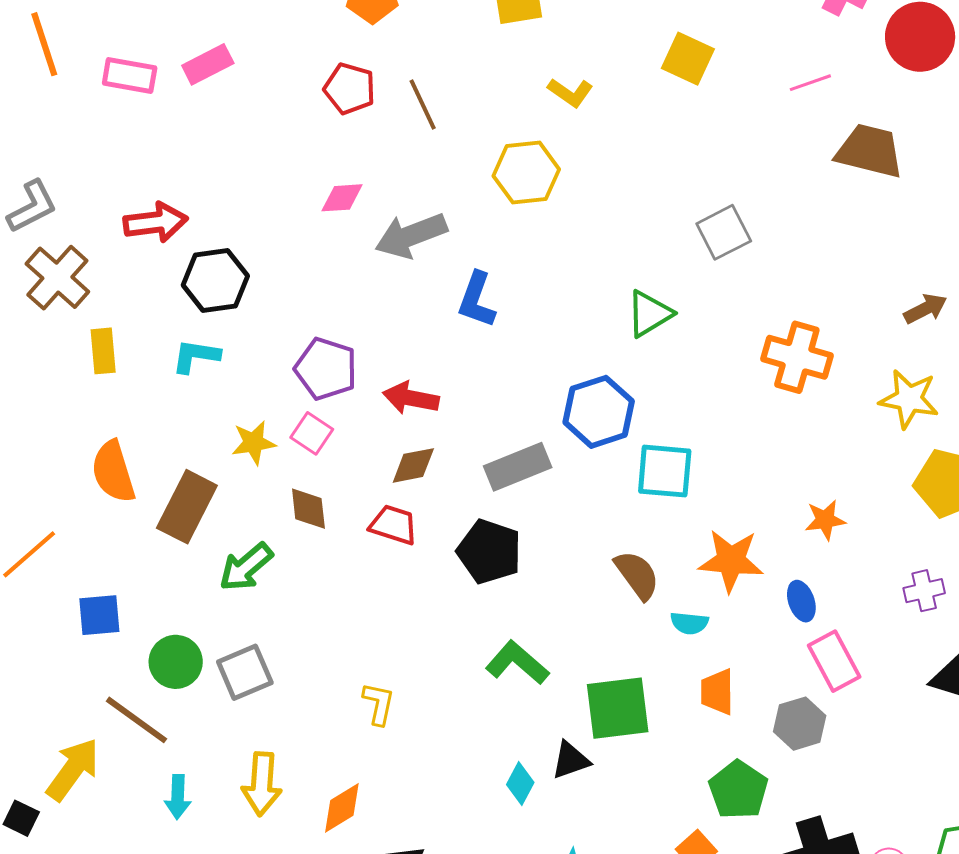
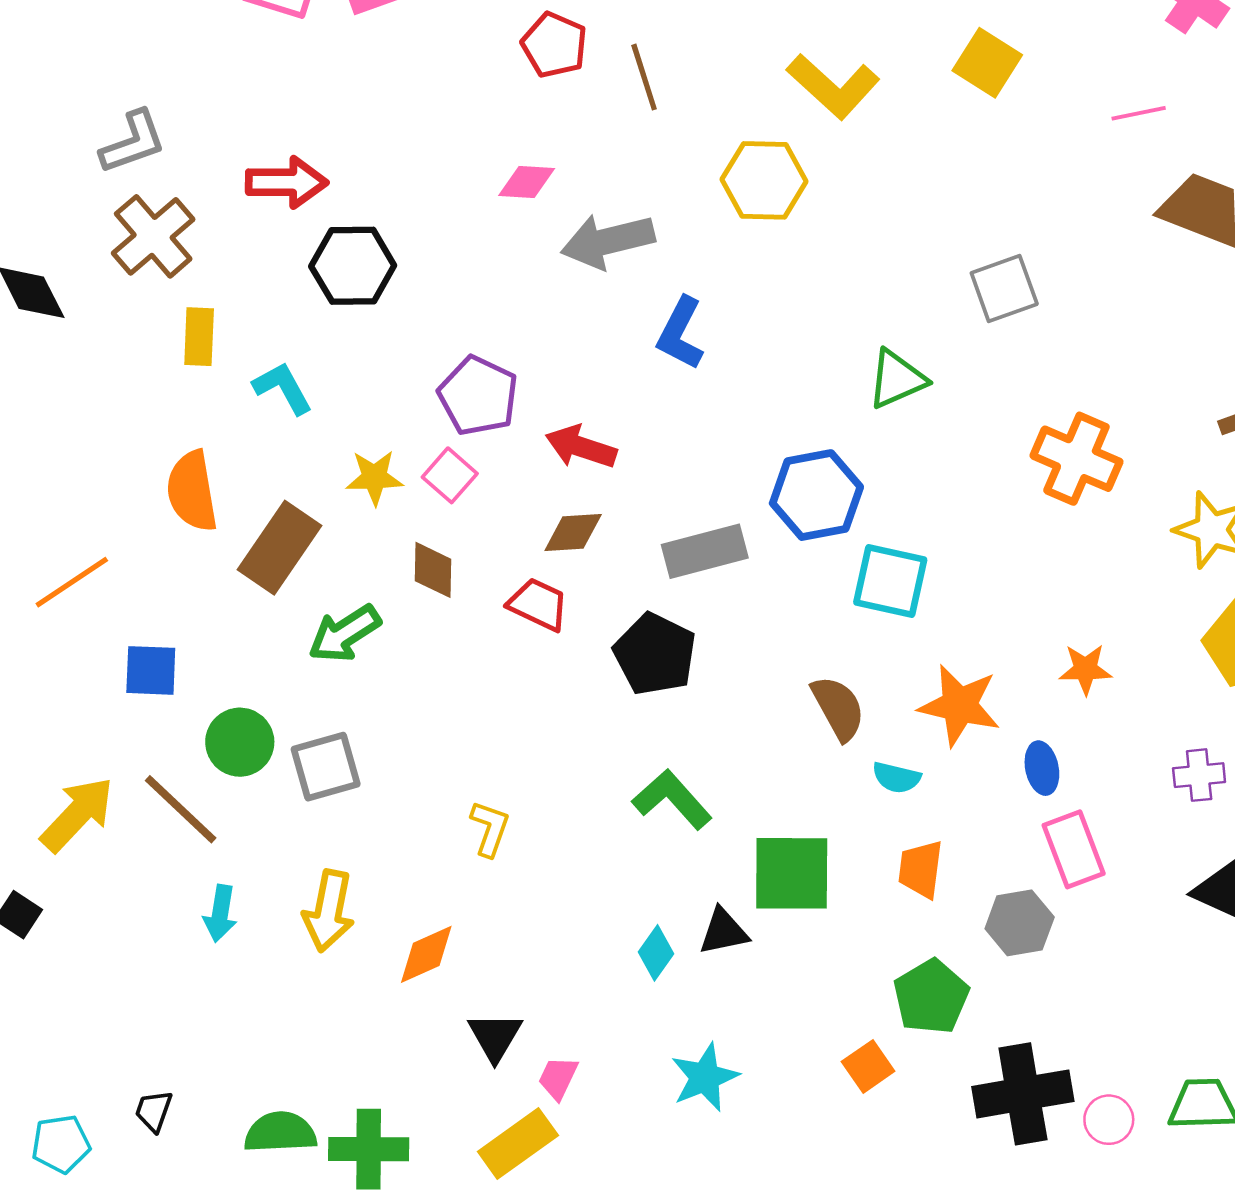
yellow L-shape: (570, 93) -> (833, 86), size x1.6
cyan L-shape: (196, 356) -> (283, 388), moved, turned 45
yellow arrow: (73, 769) -> (77, 814), moved

